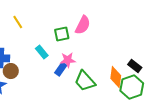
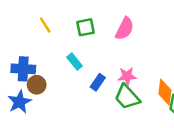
green square: (62, 34) -> (86, 27), moved
pink star: (68, 60) -> (127, 76), moved

